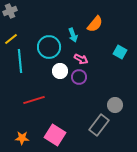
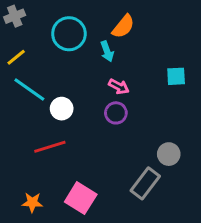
orange semicircle: (95, 24) -> (123, 26), moved
cyan circle: (49, 47) -> (69, 34), moved
cyan square: (120, 52) -> (176, 76), turned -32
cyan line: (20, 61) -> (29, 89), turned -50
white circle: (60, 71) -> (62, 109), moved

